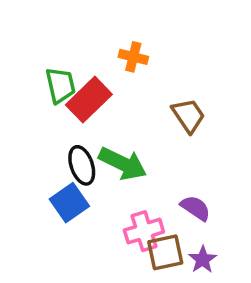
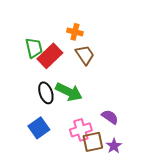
brown trapezoid: (188, 116) -> (85, 55), moved
blue square: (69, 203) -> (39, 128), moved

